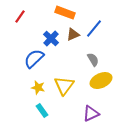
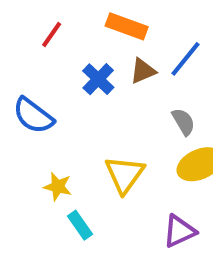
red line: (20, 17) -> (52, 34), moved
blue semicircle: (34, 59) -> (33, 116), moved, turned -100
yellow star: (38, 88) -> (58, 187), moved

